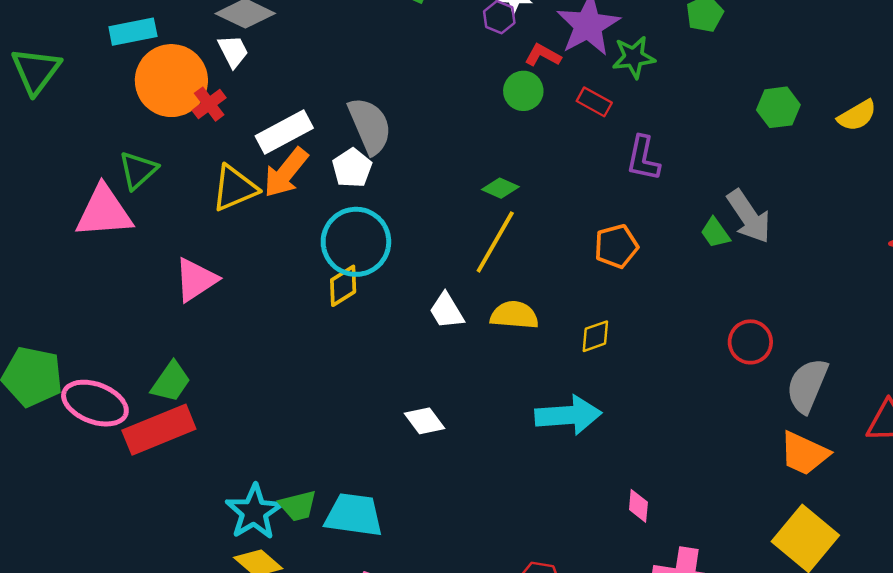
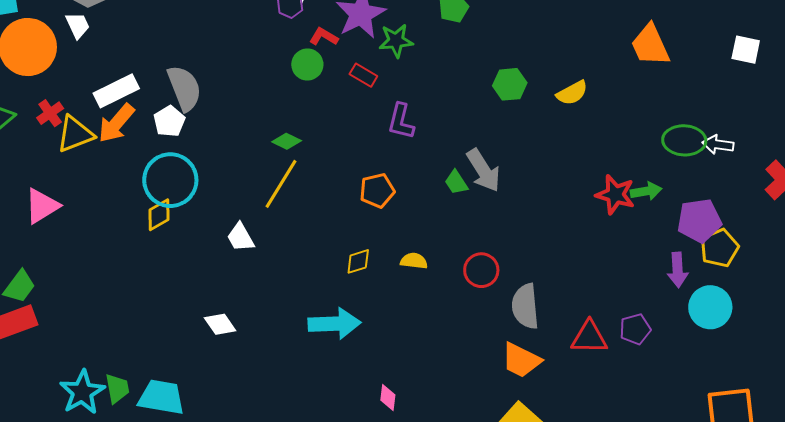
red cross: (209, 104) -> (50, 113), moved
yellow semicircle: (514, 315) -> (414, 261), moved, size x0.7
gray semicircle: (807, 385) -> (525, 306), turned -30
green trapezoid: (298, 506) -> (117, 388), turned -88

